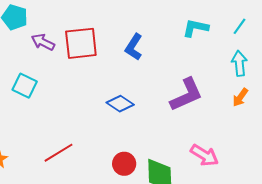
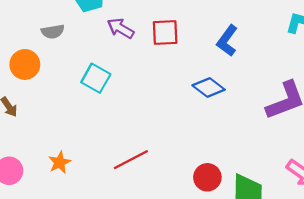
red square: (81, 43) -> (165, 32), size x0.7
blue diamond: (120, 104) -> (209, 87), moved

